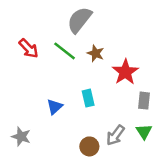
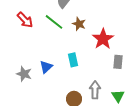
green triangle: (144, 132) -> (118, 96), moved
gray arrow: (115, 135) -> (95, 90), turned 144
gray star: (21, 137) -> (24, 74), moved

